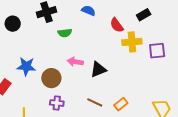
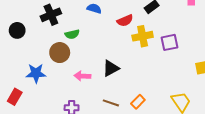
red semicircle: (117, 25) -> (125, 21), turned -70
pink arrow: (75, 62) -> (82, 76), moved
brown circle: (51, 78) -> (60, 53), moved

